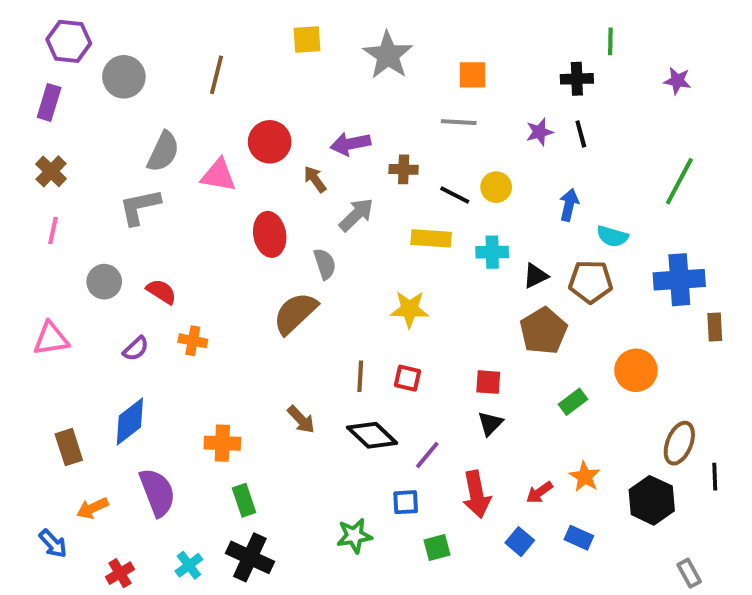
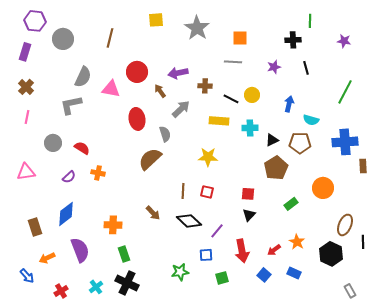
black line: (581, 134) -> (306, 68), moved

